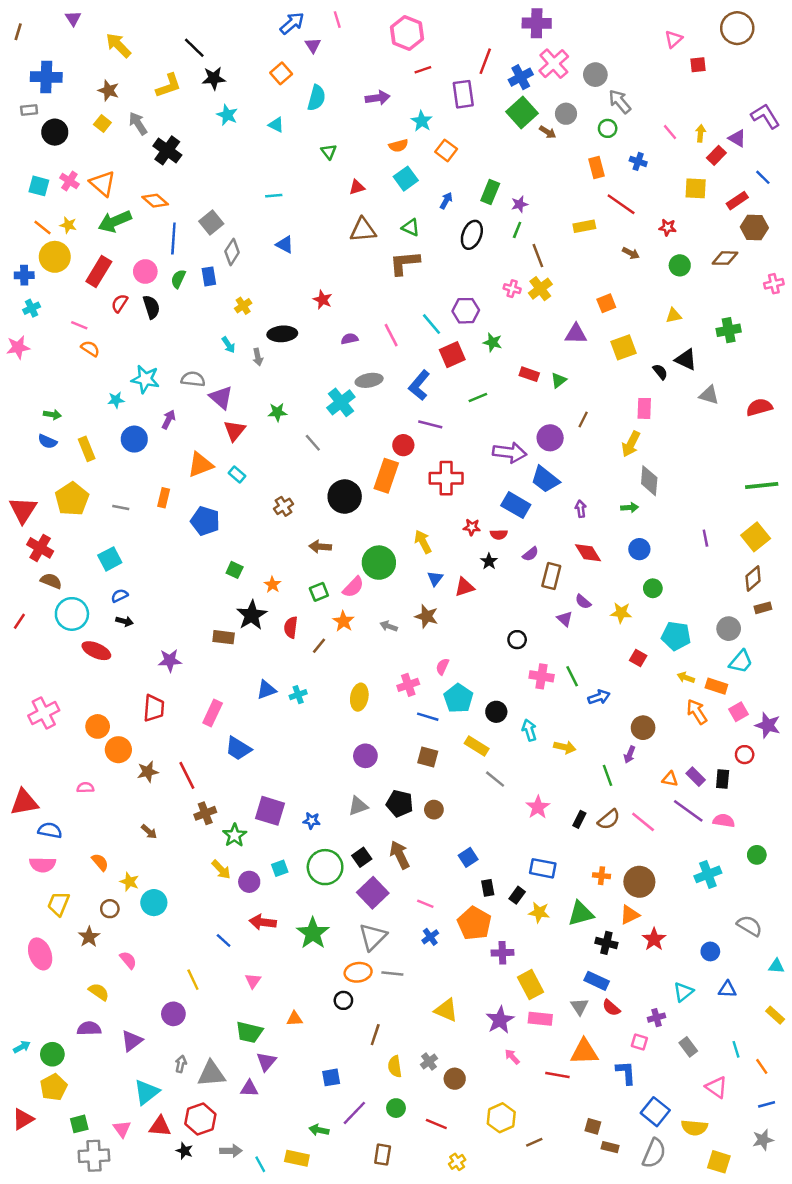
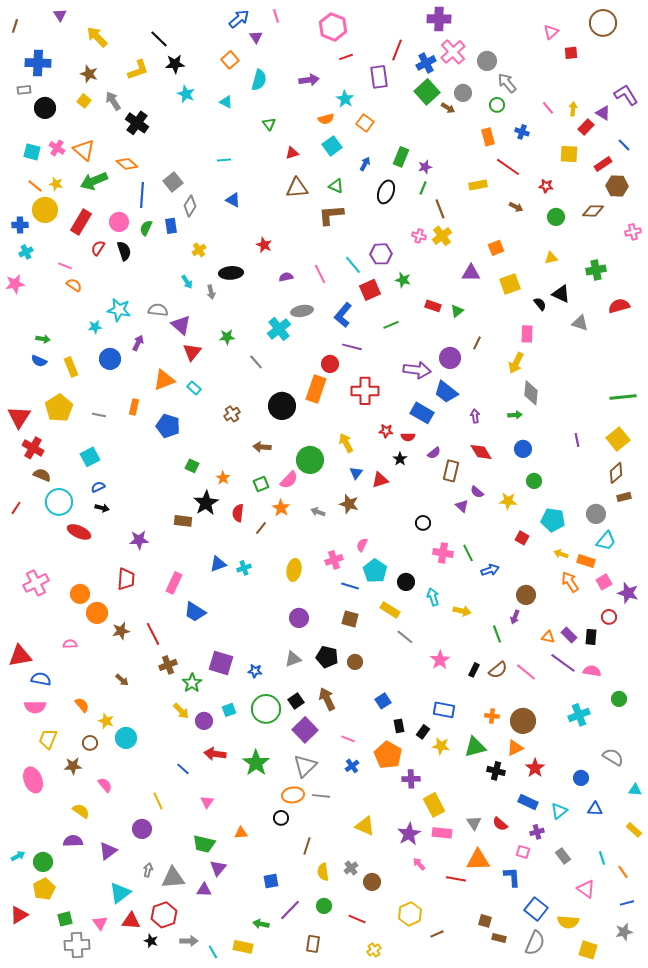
red semicircle: (759, 407) -> (619, 306), moved
brown star: (89, 937) -> (73, 766), turned 30
blue rectangle: (597, 981) -> (528, 802), moved

